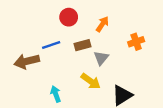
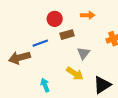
orange arrow: (102, 24) -> (88, 15), moved, turned 56
brown rectangle: (83, 45) -> (67, 35), moved

